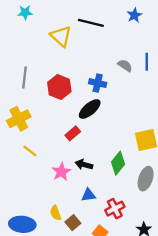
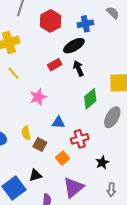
blue cross: (98, 83) -> (85, 24), turned -35
black arrow: (84, 165) -> (78, 68), moved, turned 42
brown square: (73, 223) -> (40, 145), turned -32

